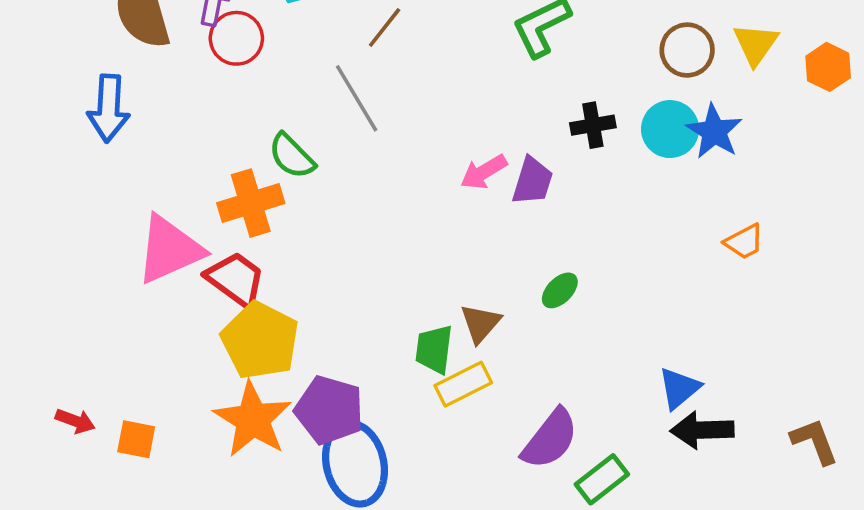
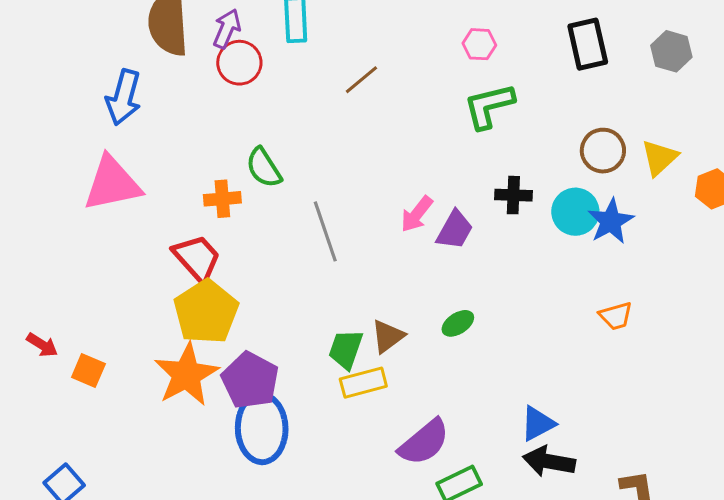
gray line: (357, 98) -> (325, 231), moved
pink arrow: (484, 172) -> (417, 214), turned -33
orange cross: (251, 203) -> (222, 199), size x0.7
pink triangle: (170, 250) -> (112, 184), moved

